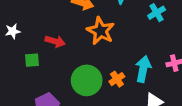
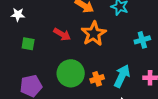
cyan cross: (157, 13) -> (142, 40), moved
red arrow: (55, 41) -> (62, 34), moved

